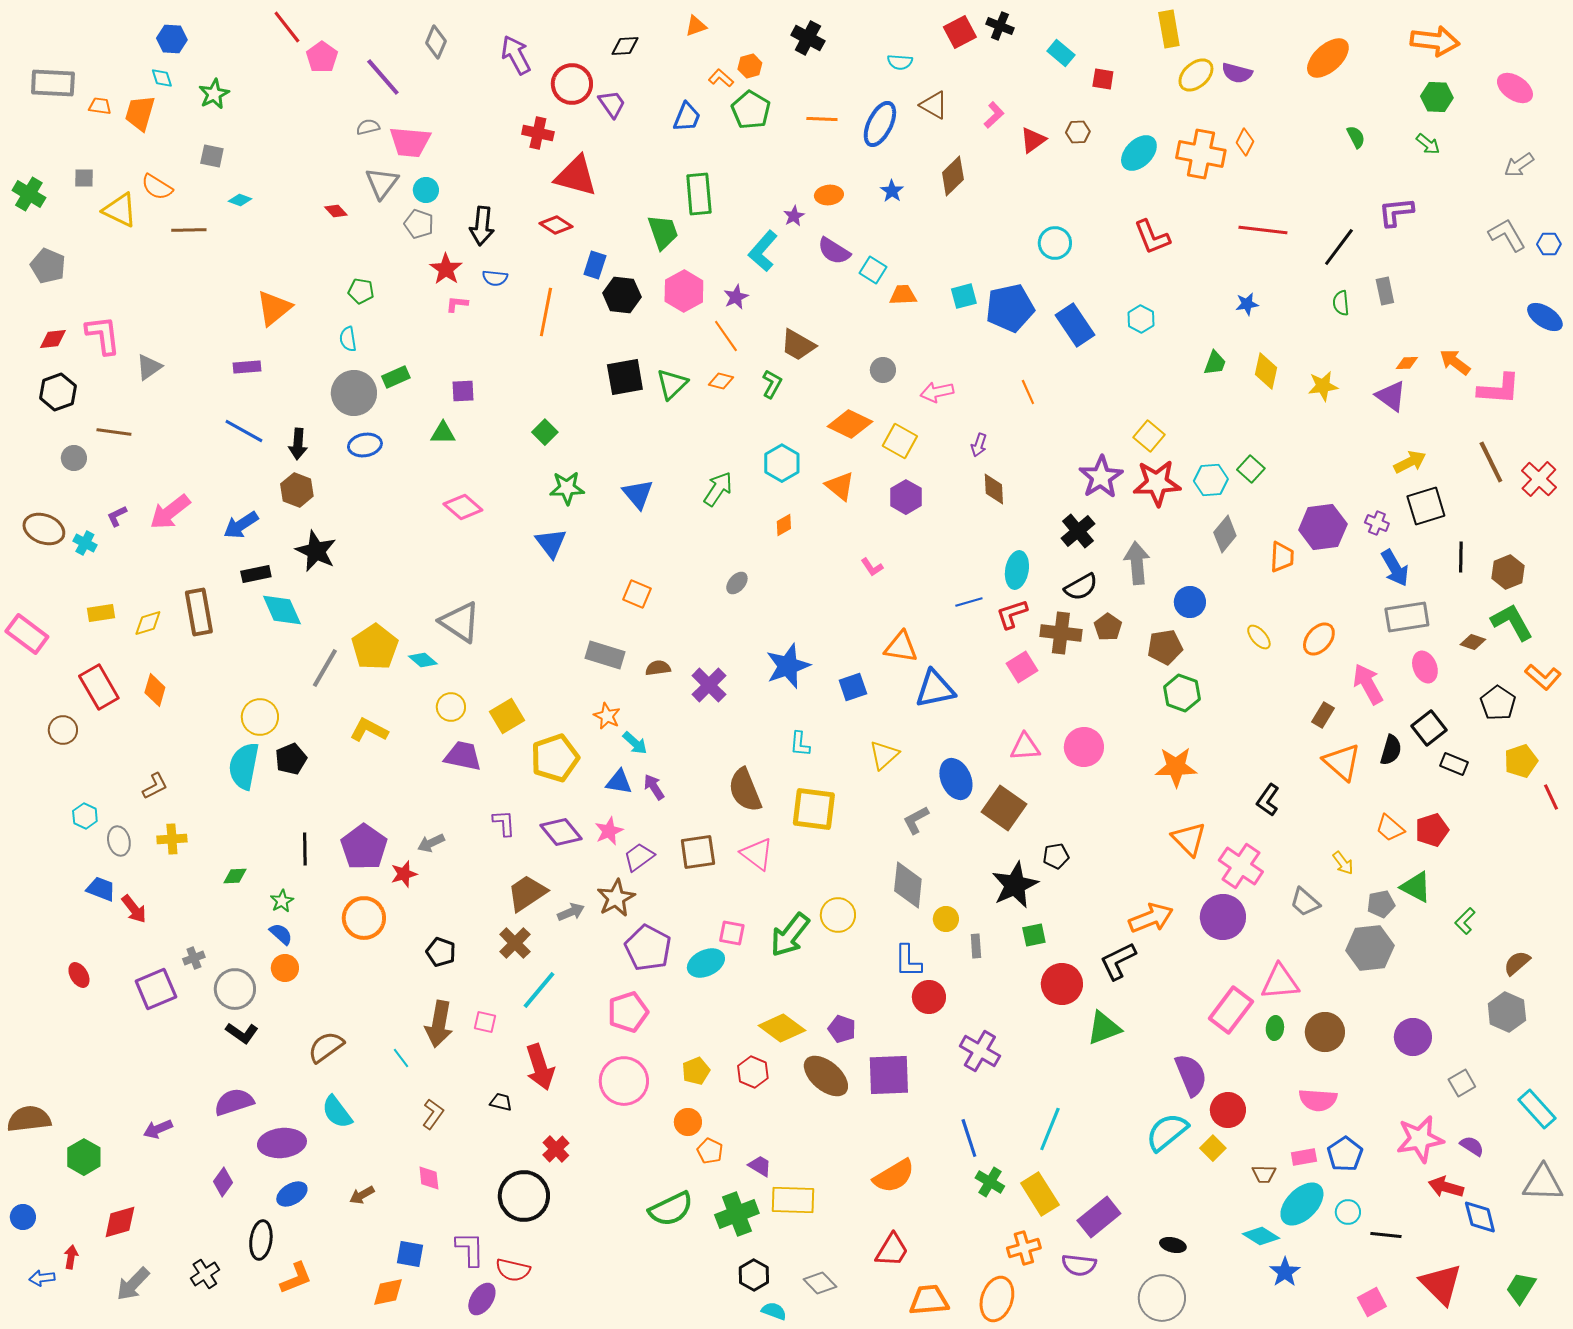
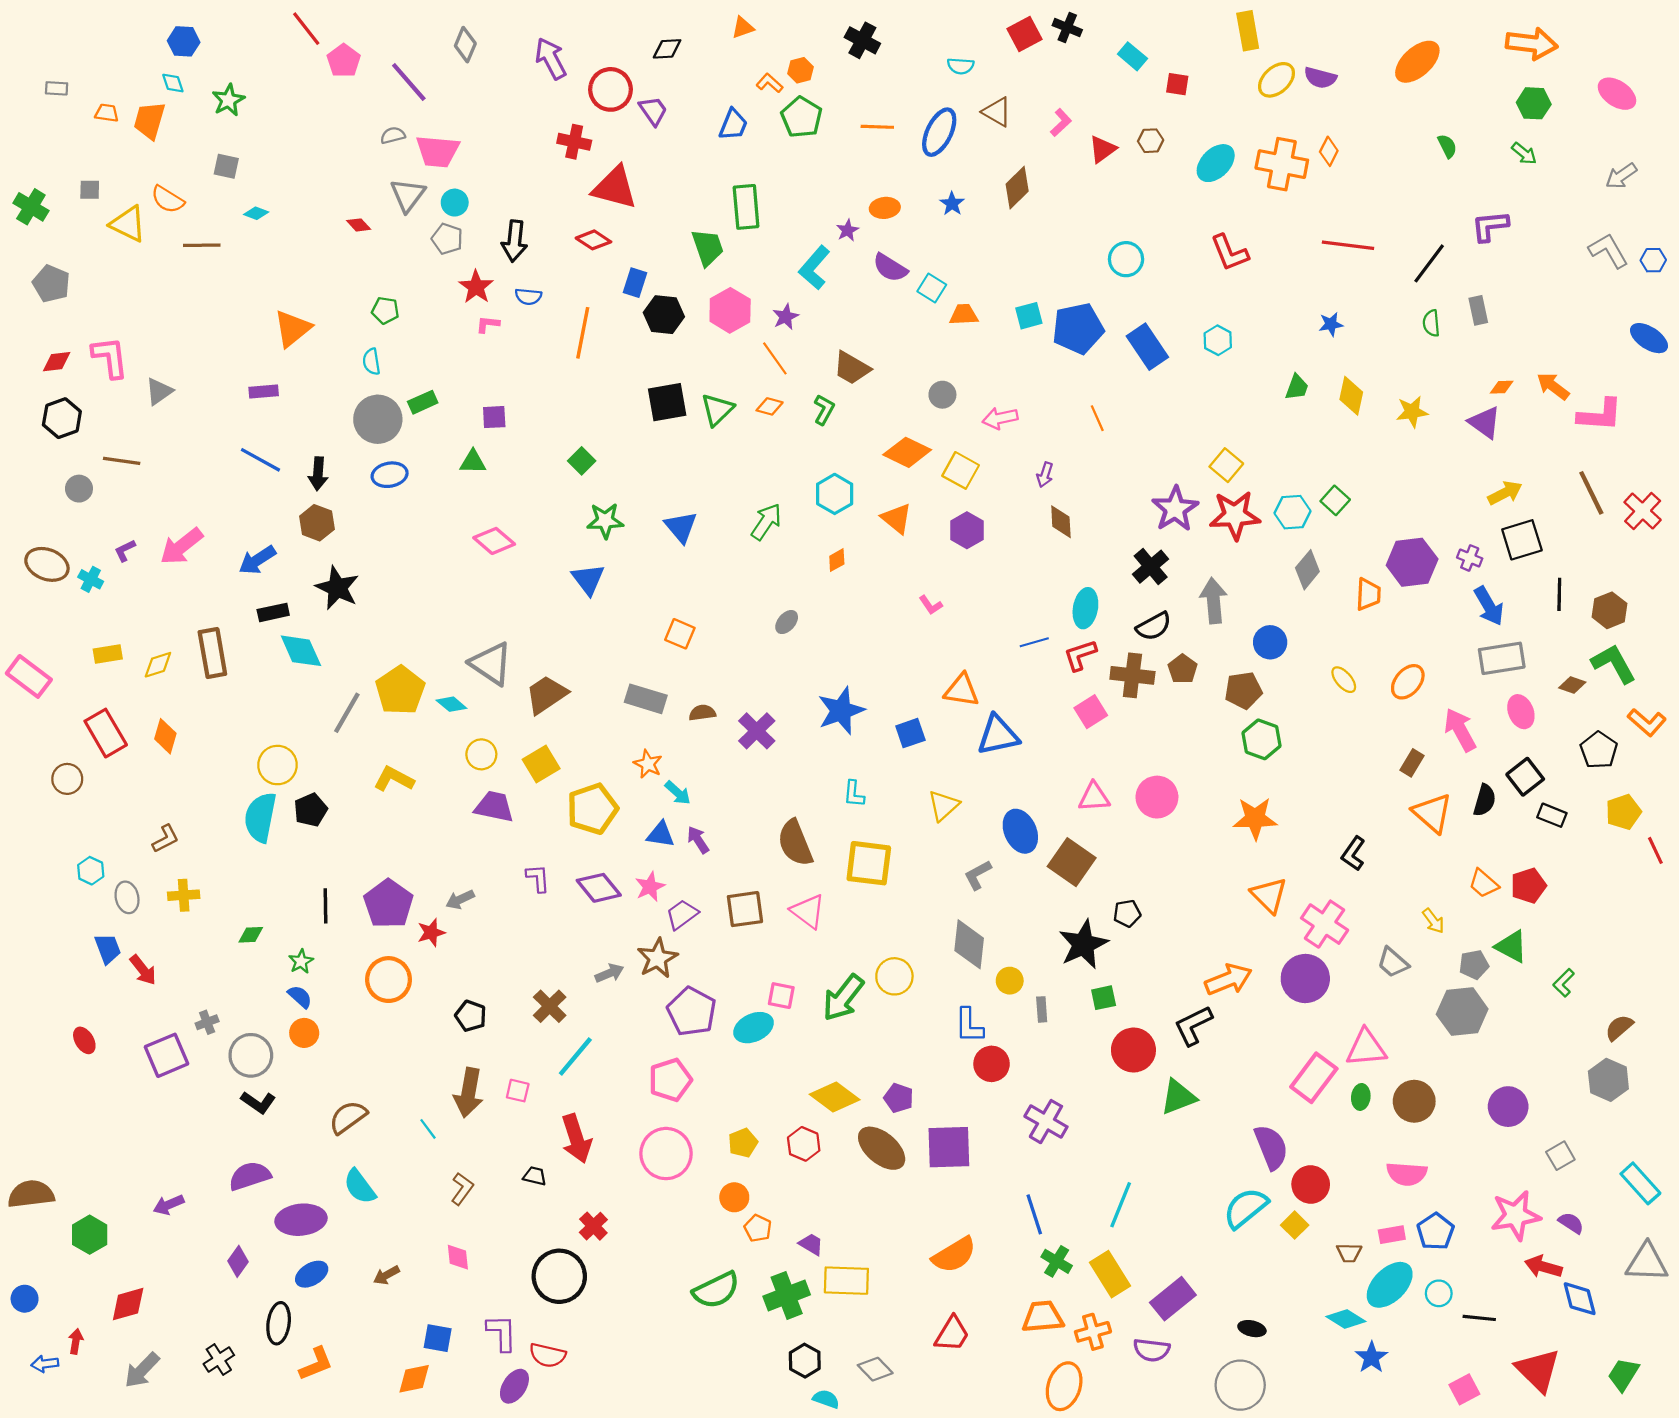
gray rectangle: (53, 83) -> (57, 88), size x0.5
blue trapezoid: (101, 889) -> (108, 949), turned 48
brown trapezoid: (527, 893) -> (546, 695), moved
orange trapezoid: (929, 1300) -> (1043, 1317), moved

